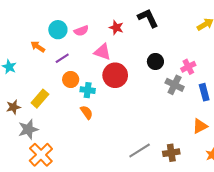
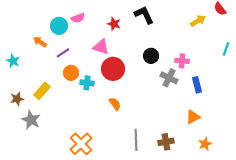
pink semicircle: (81, 31) -> (78, 18), moved
pink cross: (188, 67) -> (182, 61), turned 32
orange semicircle: (87, 112) -> (115, 104), moved
gray star: (28, 129) -> (31, 120), turned -30
gray line: (140, 151) -> (136, 140), turned -60
orange cross: (41, 155) -> (81, 144), moved

